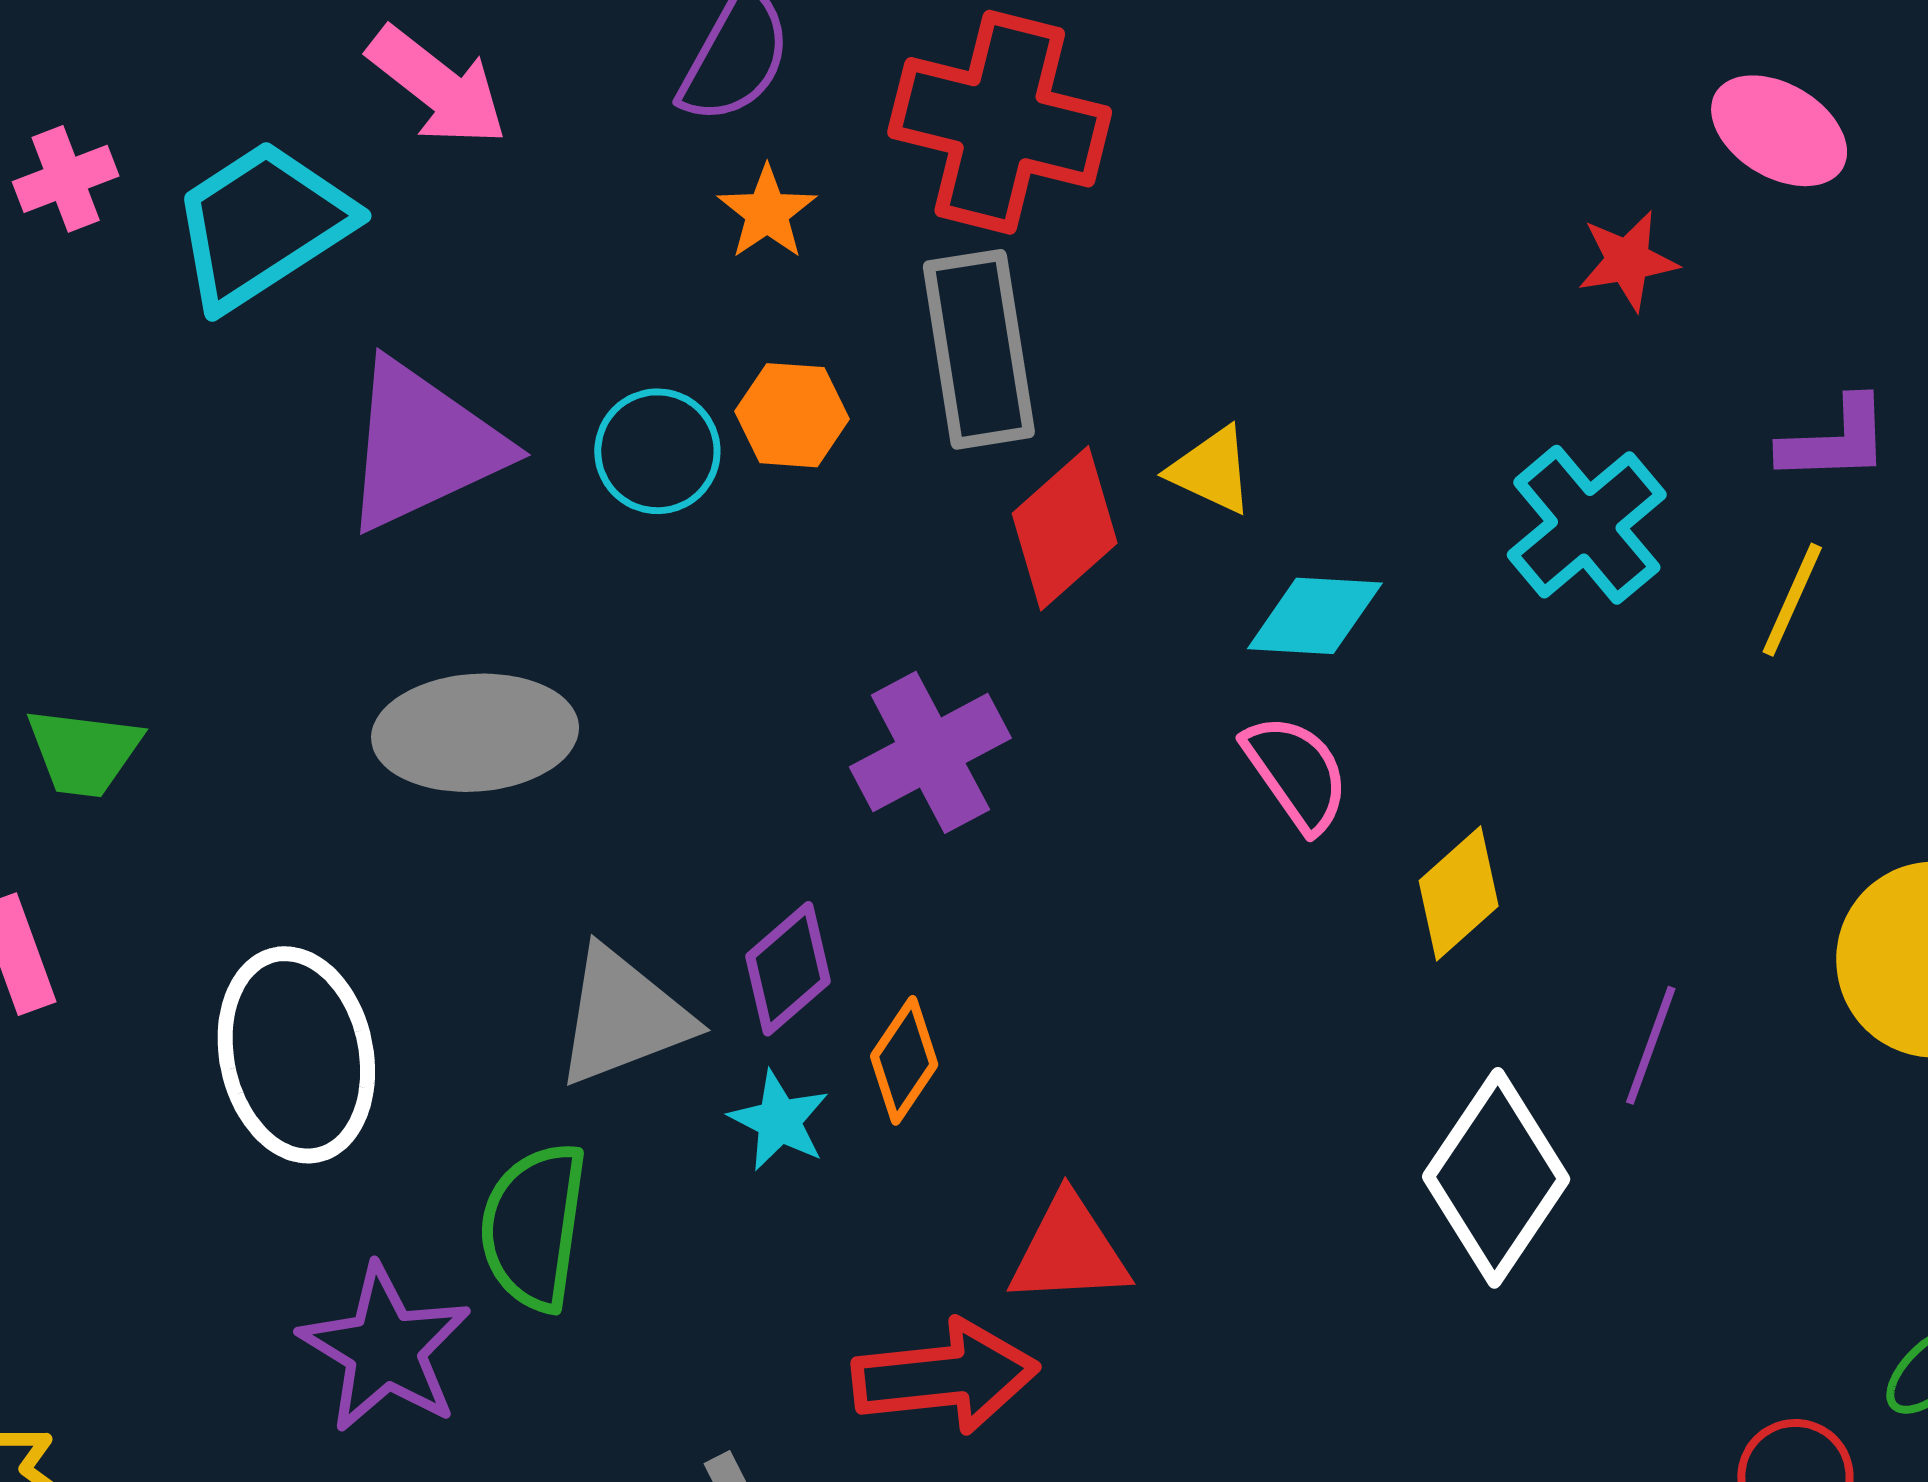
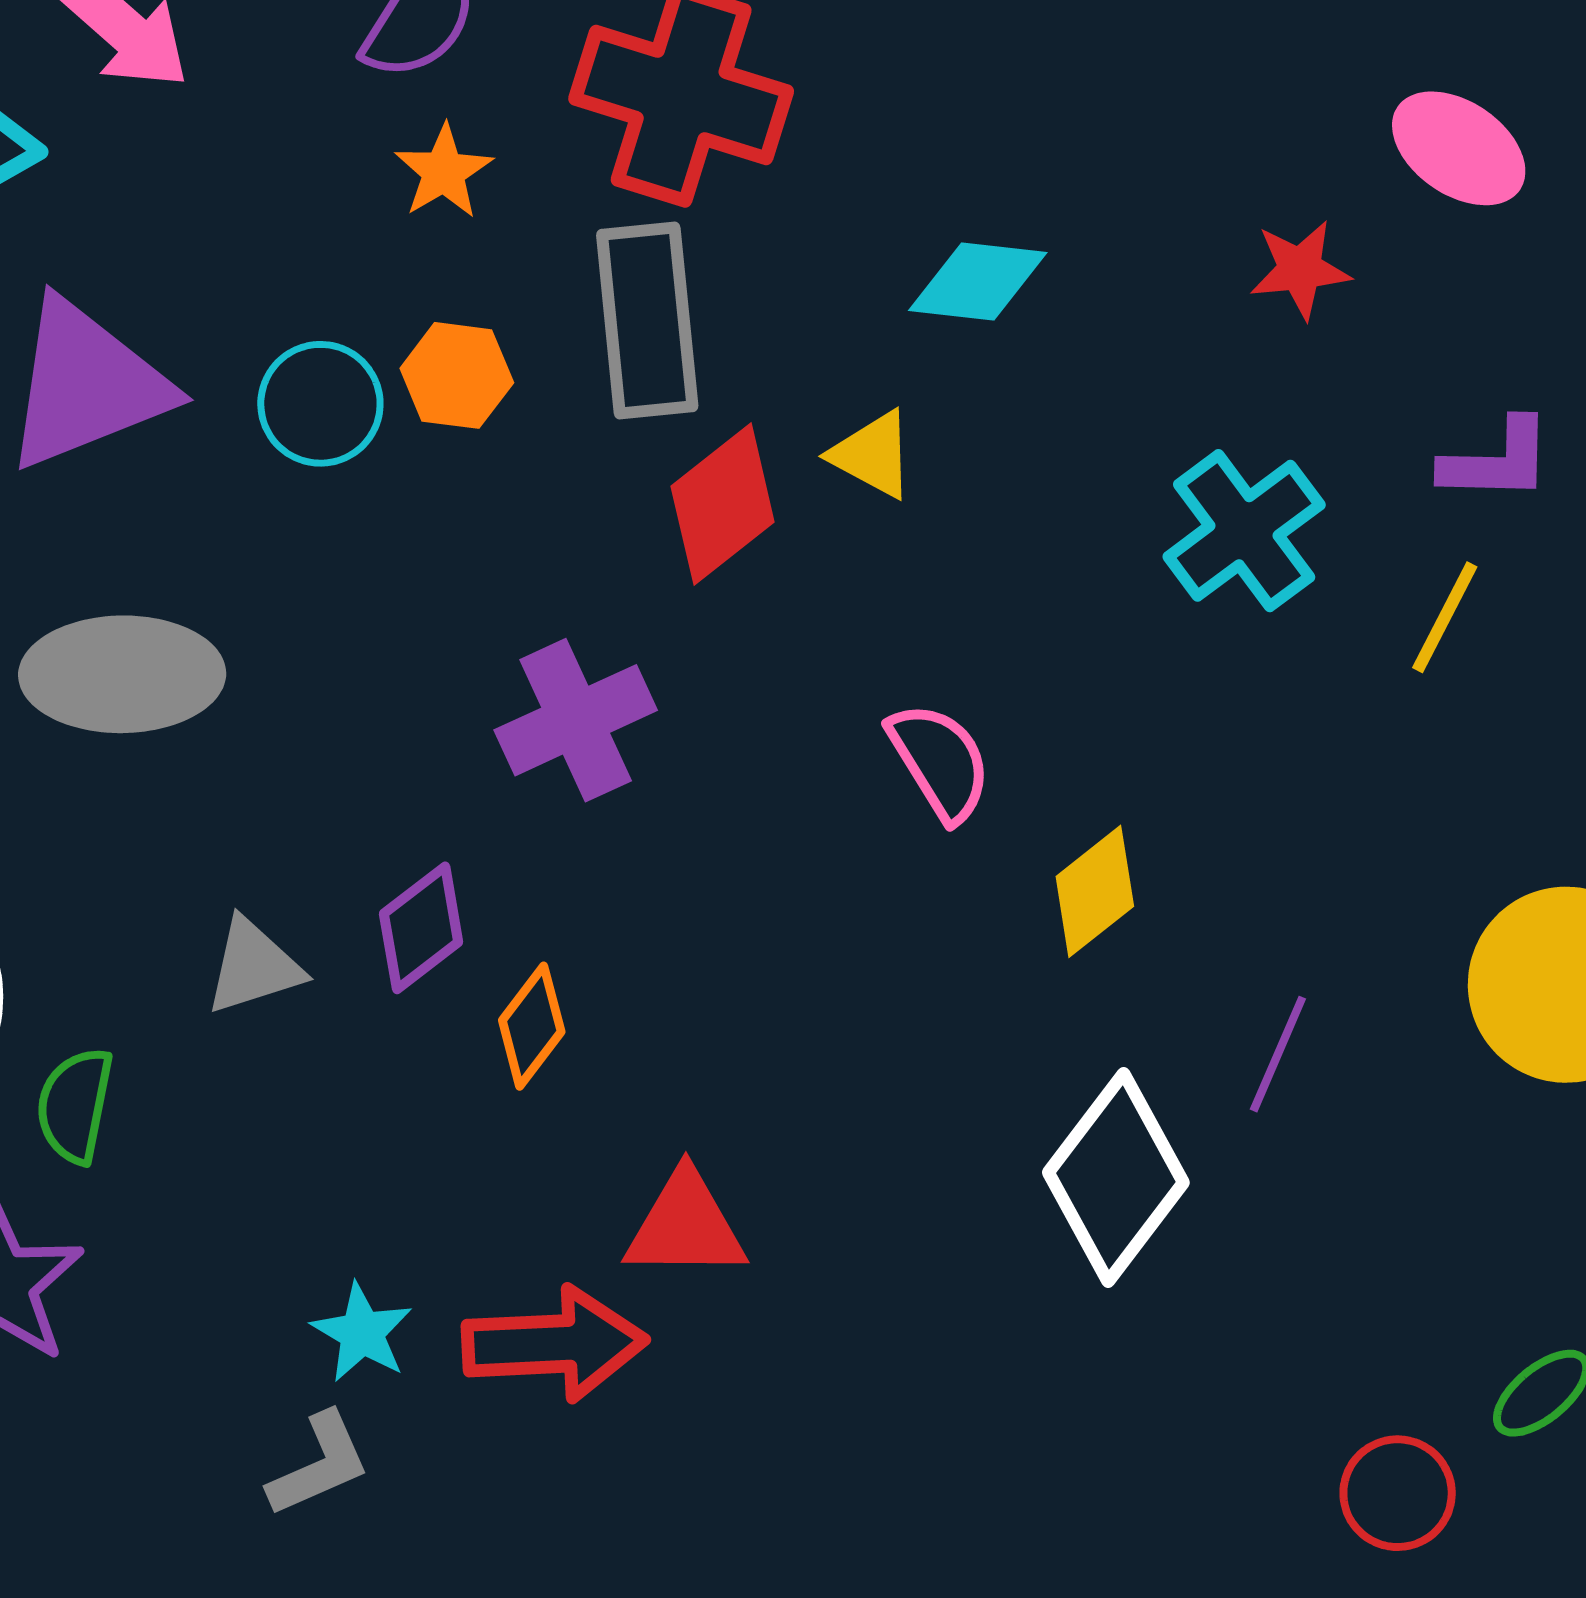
cyan diamond: (1315, 616) -> (978, 281), moved
gray triangle: (623, 1017) -> (254, 966), size x0.7
cyan star: (779, 1121) -> (362, 1333), moved
green semicircle: (534, 1227) -> (75, 1105), moved, size x0.7

